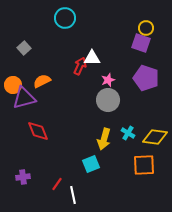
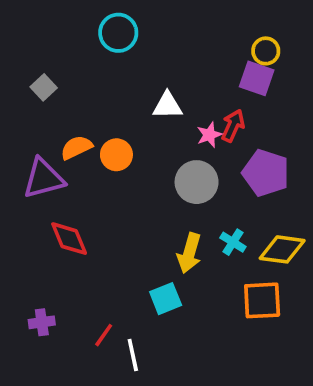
red arrow: (80, 66) -> (233, 126), moved
purple pentagon: (146, 78) -> (266, 173), moved
pink star: (108, 80) -> (209, 135), moved
orange circle: (13, 85) -> (116, 155), moved

